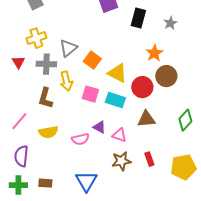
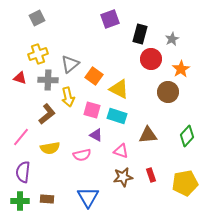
orange star: (154, 53) -> (181, 69), moved
red triangle: (18, 62) -> (20, 78), turned -40
red circle: (142, 87) -> (151, 59), moved
brown L-shape: (45, 98) -> (47, 114), turned -145
purple triangle: (99, 127) -> (96, 135), moved

